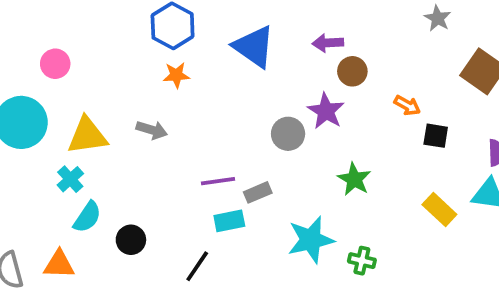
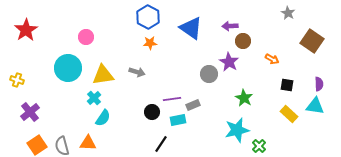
black square: (436, 136) -> (287, 85), moved
black circle: (131, 240) -> (152, 112), moved
cyan star: (311, 240) -> (237, 130), moved
green cross: (362, 261) -> (259, 146), moved, turned 32

